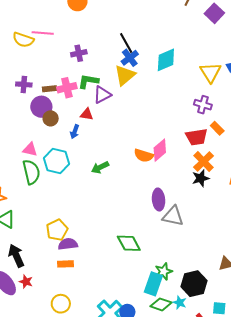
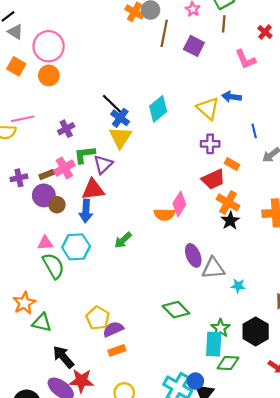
red triangle: (87, 114) -> (93, 189), size x1.6
blue arrow: (75, 132) -> (86, 211), size x1.5
red star: (26, 282) -> (81, 381), size x1.6
cyan star: (180, 303) -> (238, 286), moved

